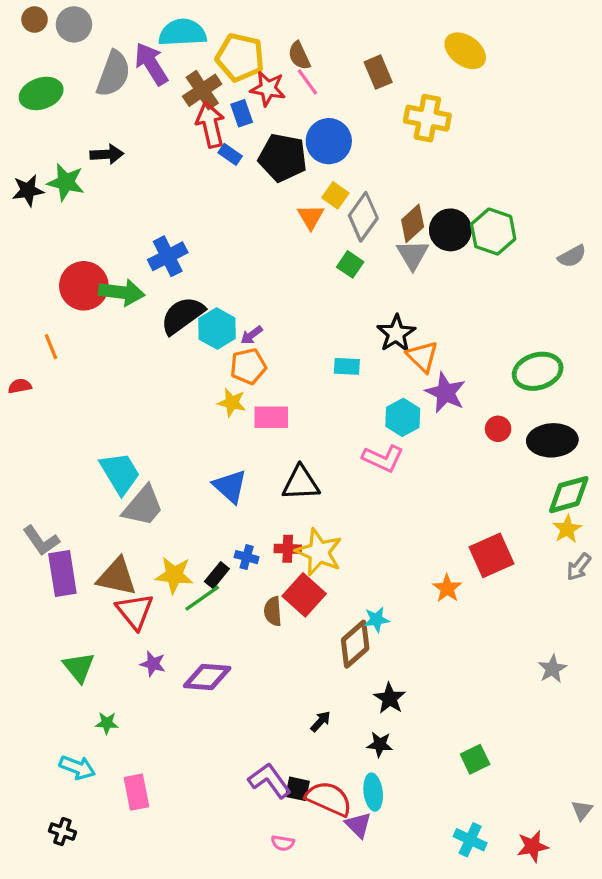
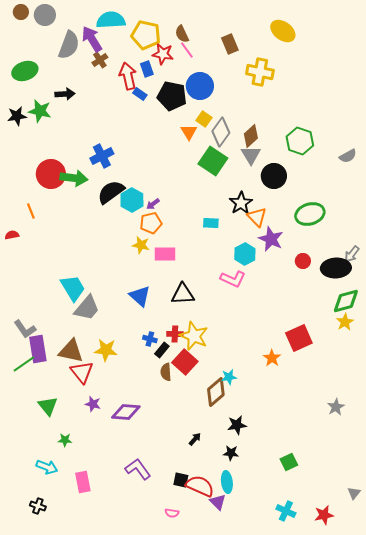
brown cross: (202, 90) -> (100, 60), moved, size x0.7
green ellipse: (41, 93) -> (25, 71), moved
black circle: (450, 230) -> (274, 176), moved
green square: (350, 264) -> (213, 161), size x1.8
green ellipse: (538, 371) -> (310, 214), moved
gray arrow: (579, 567) -> (352, 254), moved
black rectangle: (217, 575) -> (162, 350), moved
green line: (202, 598) -> (24, 364), moved
black star: (390, 698) -> (237, 425), turned 30
purple L-shape: (270, 781) -> (138, 469), moved

